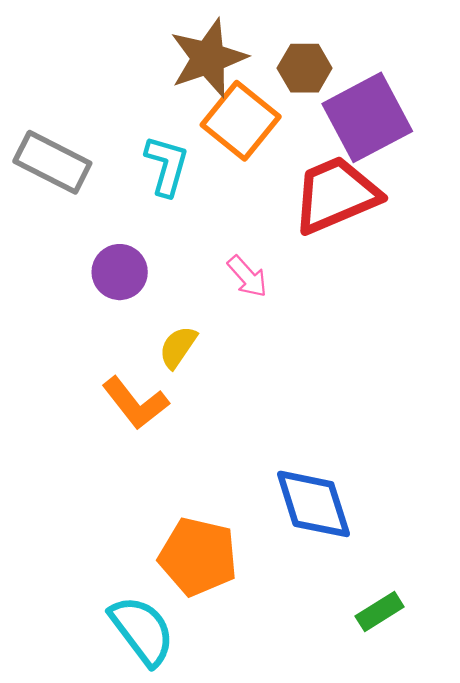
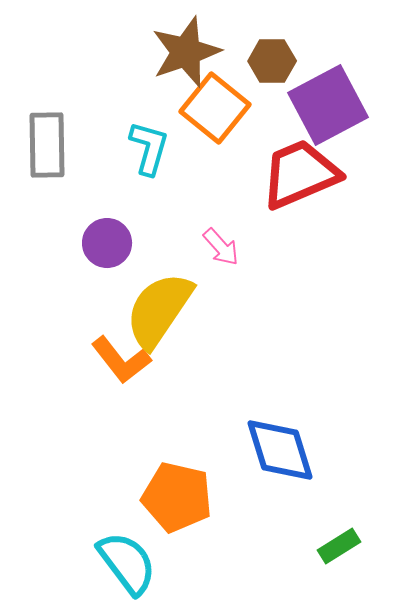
gray rectangle: (52, 162) -> (47, 145), turned 62
yellow semicircle: (178, 347) -> (159, 310), size x2.0

